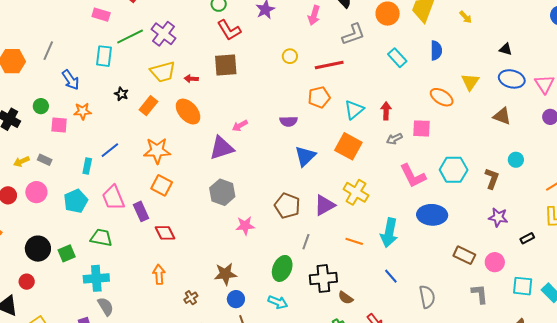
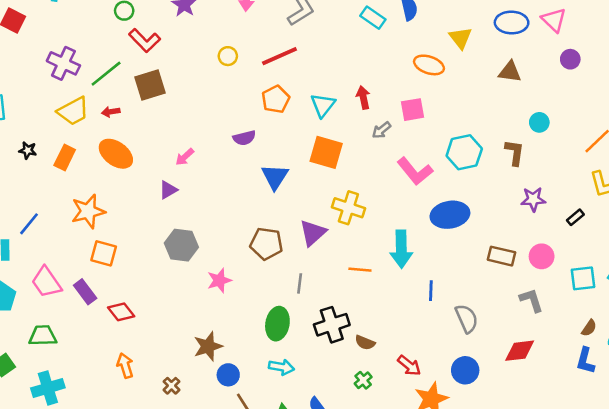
green line: (130, 37) -> (106, 74), moved
cyan rectangle: (397, 58) -> (373, 18), moved
purple triangle: (222, 148) -> (168, 190), size x0.6
blue line: (391, 276) -> (431, 291), moved, turned 56

